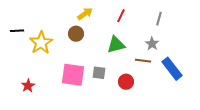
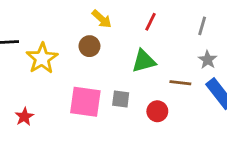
yellow arrow: (85, 14) -> (102, 19), turned 77
gray star: (152, 44) -> (208, 60), moved

